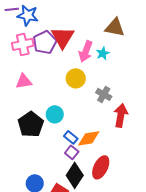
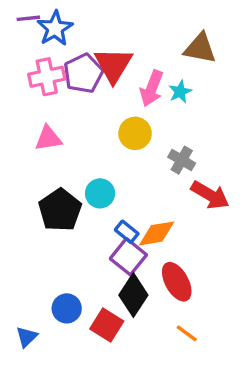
blue star: (28, 15) -> (55, 28), turned 30
red arrow: (121, 115) -> (210, 195), turned 110
purple square: (72, 152) -> (128, 257), size x1.5
red ellipse: (101, 167) -> (177, 282), turned -55

